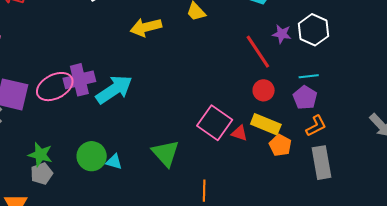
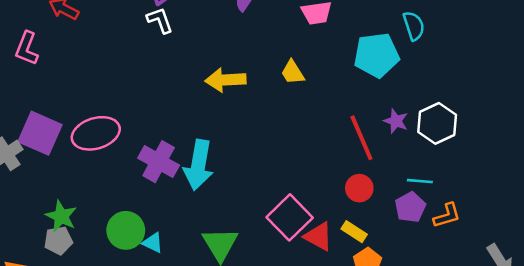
purple cross: (79, 80) -> (159, 162), moved, turned 32
cyan arrow: (114, 89) -> (198, 165), moved, turned 123
yellow rectangle: (266, 124) -> (354, 232), size x0.7
orange L-shape: (316, 126) -> (447, 215), moved
red triangle: (239, 133) -> (318, 236), size x1.4

